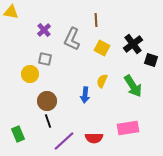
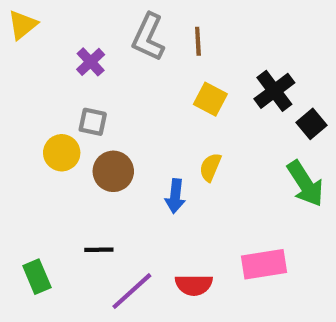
yellow triangle: (11, 12) -> (22, 25), turned -49
gray L-shape: (72, 39) -> (148, 37), moved
black square: (151, 60) -> (311, 124), turned 32
green arrow: (133, 86) -> (305, 184), moved
brown circle: (47, 101) -> (113, 171), moved
black line: (48, 121) -> (99, 250), turned -72

